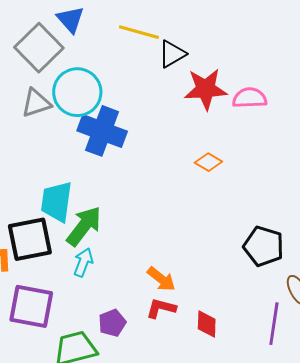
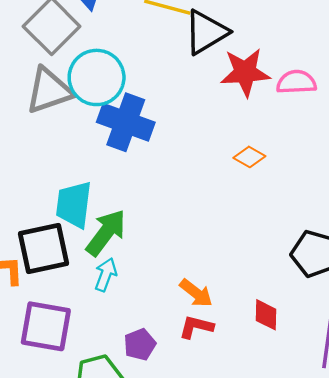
black triangle: (172, 54) -> (206, 32), size x1.4
gray triangle: (36, 103) -> (49, 91), size x1.4
red diamond: (207, 324) -> (266, 315), moved

